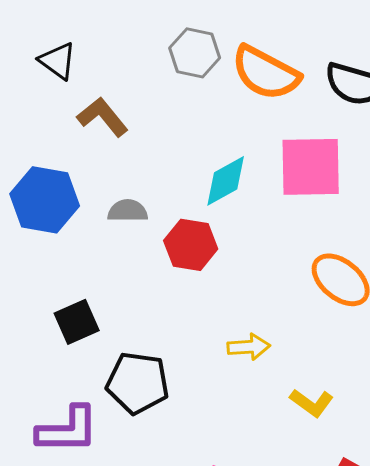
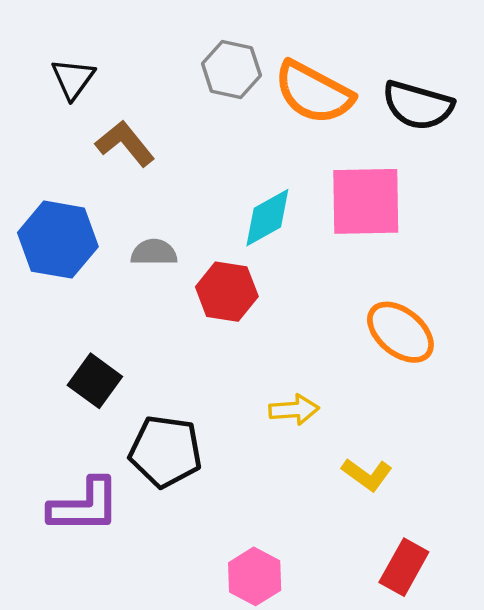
black triangle: (58, 61) -> (73, 79), turned 30
black square: (77, 322) -> (95, 381), turned -30

